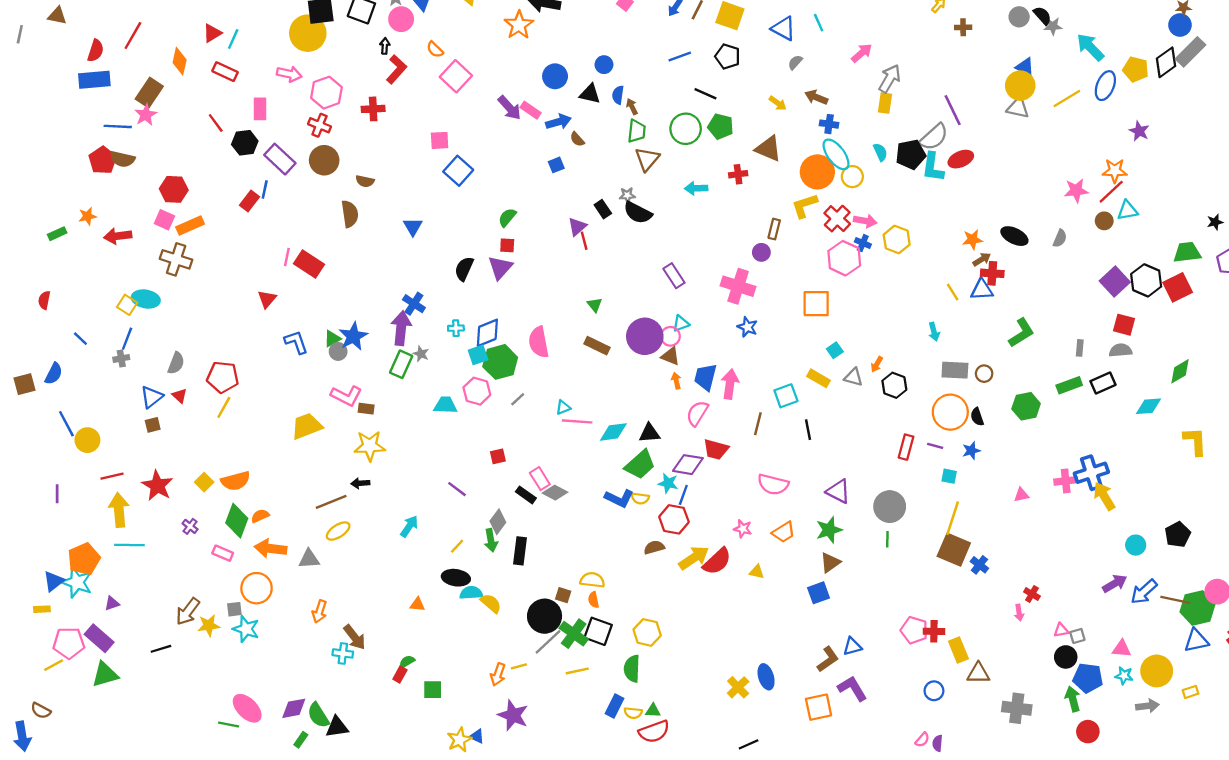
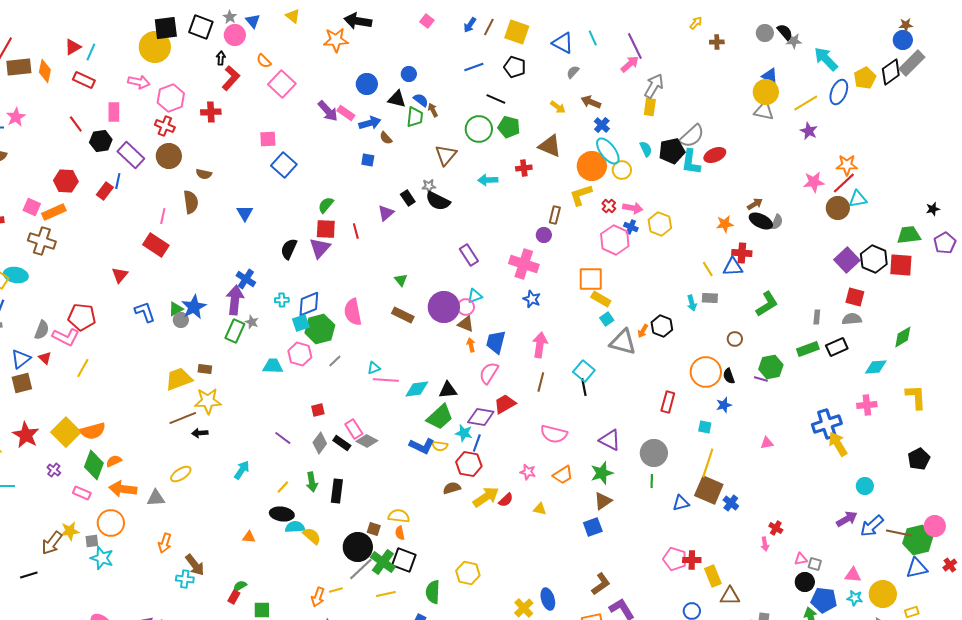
orange star: (519, 25) -> (336, 40), turned 30
yellow pentagon: (1136, 69) -> (865, 78), turned 30
brown rectangle: (149, 93) -> (19, 67), moved, turned 50
blue semicircle: (618, 95) -> (421, 100), turned 119
purple line: (953, 110) -> (635, 46), moved
blue cross: (829, 124) -> (602, 125), turned 35
green trapezoid: (637, 131) -> (415, 117), moved
purple star: (1139, 131) -> (809, 131), moved
blue square: (556, 165) -> (368, 160), turned 32
red hexagon: (174, 189) -> (66, 181), moved
red cross: (837, 219) -> (609, 206), size x0.6
brown circle: (1104, 221) -> (838, 208), size x1.5
gray semicircle: (1060, 238) -> (777, 222), moved
red line: (584, 241) -> (356, 231), moved
red square: (507, 245) -> (326, 229), size x1.5
pink line: (287, 257) -> (163, 216), moved
brown arrow: (982, 259) -> (755, 204), moved
red square: (1178, 287) -> (901, 265), turned 30
gray rectangle: (955, 370) -> (710, 298), moved, size x0.7
red pentagon: (223, 377) -> (82, 317), moved
gray triangle: (854, 377) -> (623, 342), size x1.6
yellow rectangle: (819, 378) -> (601, 299), moved
pink arrow: (730, 384) -> (540, 345), moved
black hexagon: (894, 385) -> (662, 326), moved
pink L-shape: (346, 396) -> (66, 337), moved
cyan square: (786, 396) -> (584, 371), moved, turned -30
brown square: (153, 425) -> (22, 383), size x1.5
yellow trapezoid: (307, 426) -> (179, 379), moved
purple line: (935, 446) -> (761, 379), moved
red trapezoid: (716, 449) -> (505, 404), turned 135
pink cross: (1066, 481) -> (867, 405), moved
yellow square: (204, 482) -> (66, 432), size x1.8
brown line: (331, 502) -> (183, 418), moved
gray diamond: (498, 522) -> (320, 443), moved
black pentagon: (1178, 535) -> (919, 459), moved
red semicircle: (717, 561) -> (506, 500), size x0.6
yellow star: (209, 625) -> (70, 531), moved
yellow hexagon: (647, 632) -> (468, 573), moved
gray square: (1077, 636) -> (815, 564), turned 32
blue triangle: (852, 646) -> (681, 503), moved

